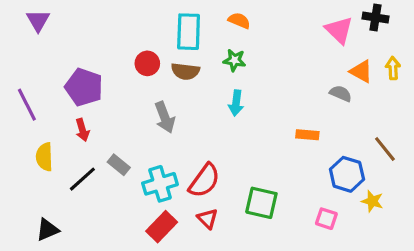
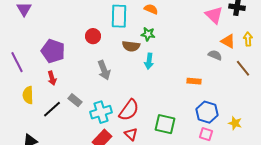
brown semicircle: (185, 71) -> (131, 46), moved
brown line: (385, 149) -> (243, 68), moved
blue hexagon: (347, 174) -> (207, 112), moved

